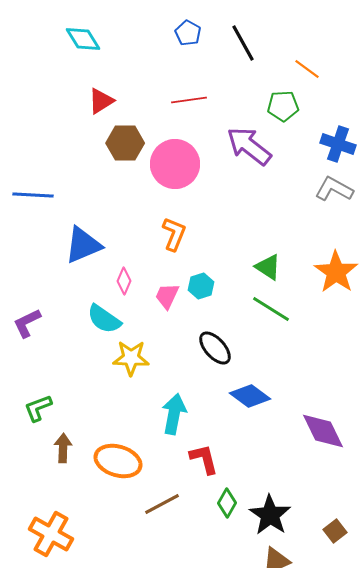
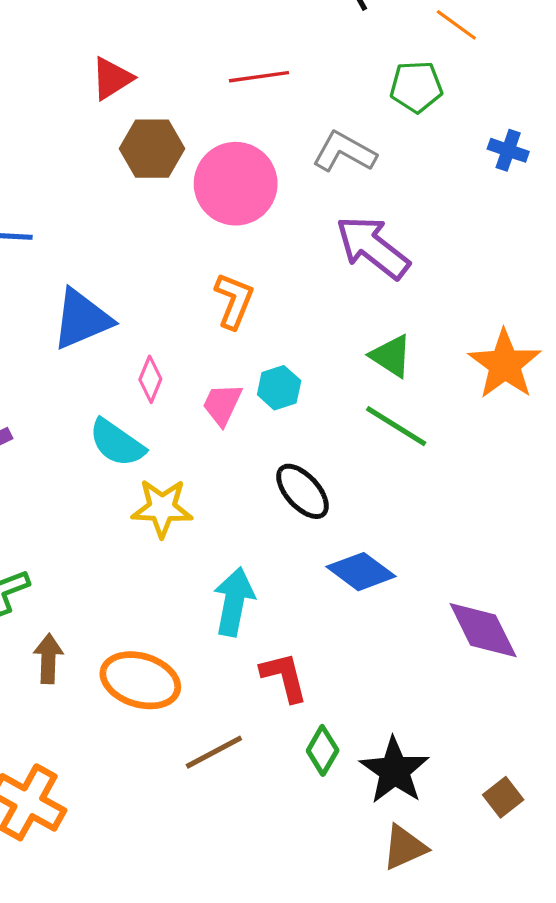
blue cross: (338, 144) -> (508, 150), size x0.7
purple arrow: (249, 146) -> (373, 247), moved
gray L-shape: (334, 189) -> (344, 152), moved

